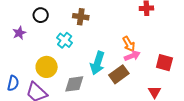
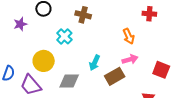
orange arrow: (129, 44) -> (129, 36), moved
cyan arrow: (97, 63) -> (95, 63), size x0.7

